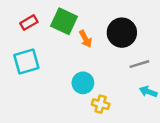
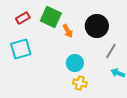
gray line: (139, 64) -> (111, 51), turned -42
cyan circle: (83, 83) -> (75, 63), moved

